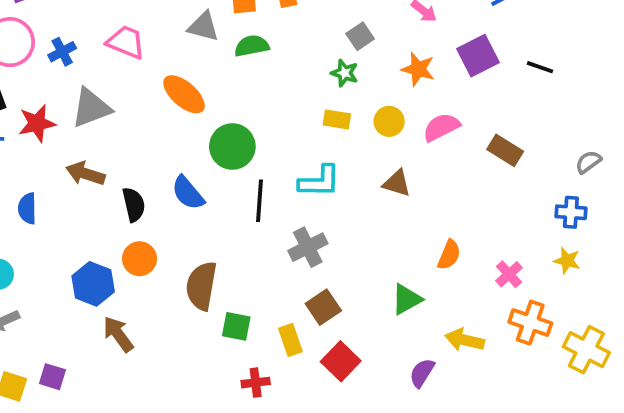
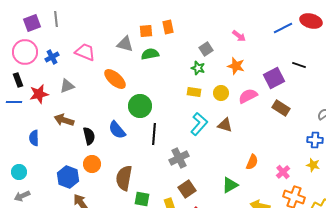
purple square: (478, 56) -> (274, 78), moved
gray triangle: (91, 108) -> (67, 86), size x0.7
cyan L-shape: (319, 181) -> (199, 124), moved, turned -50

